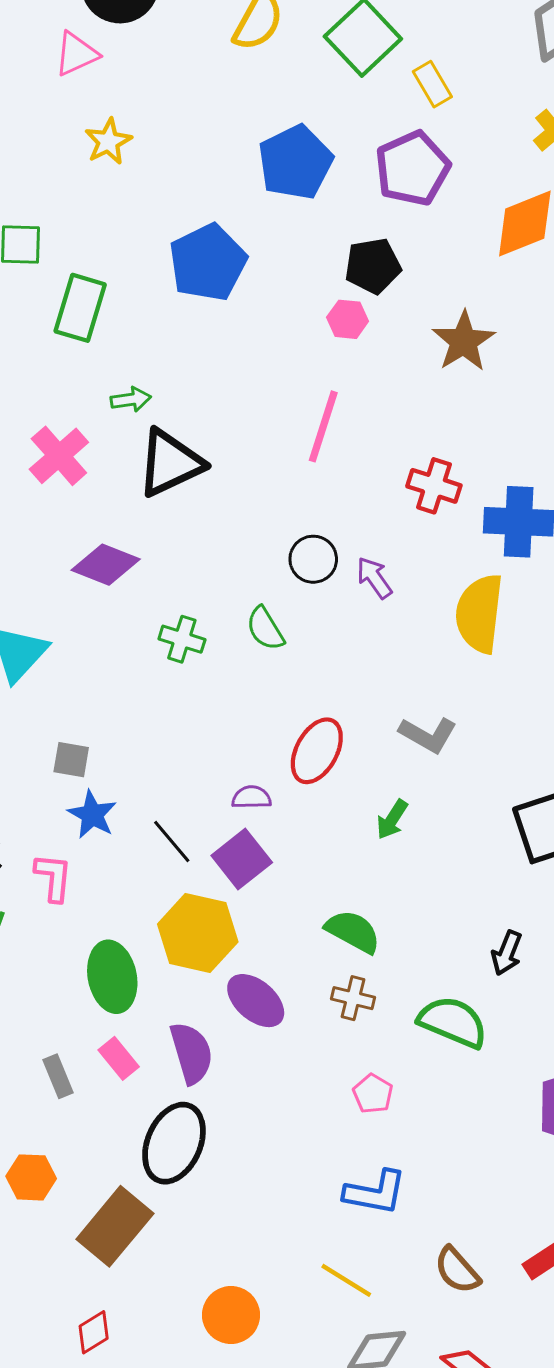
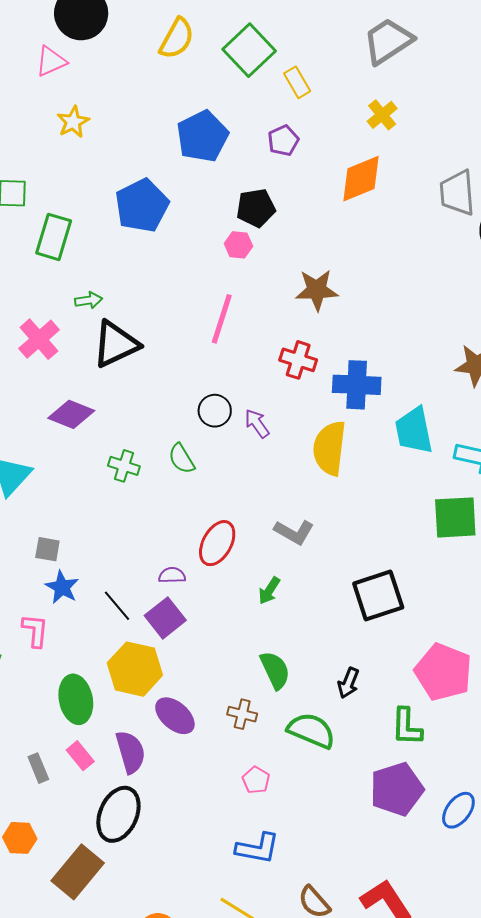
purple pentagon: (412, 168) -> (283, 141), size x0.6
brown star: (464, 341) -> (317, 290), moved, turned 30
green semicircle: (353, 931) -> (275, 670), moved, turned 36

